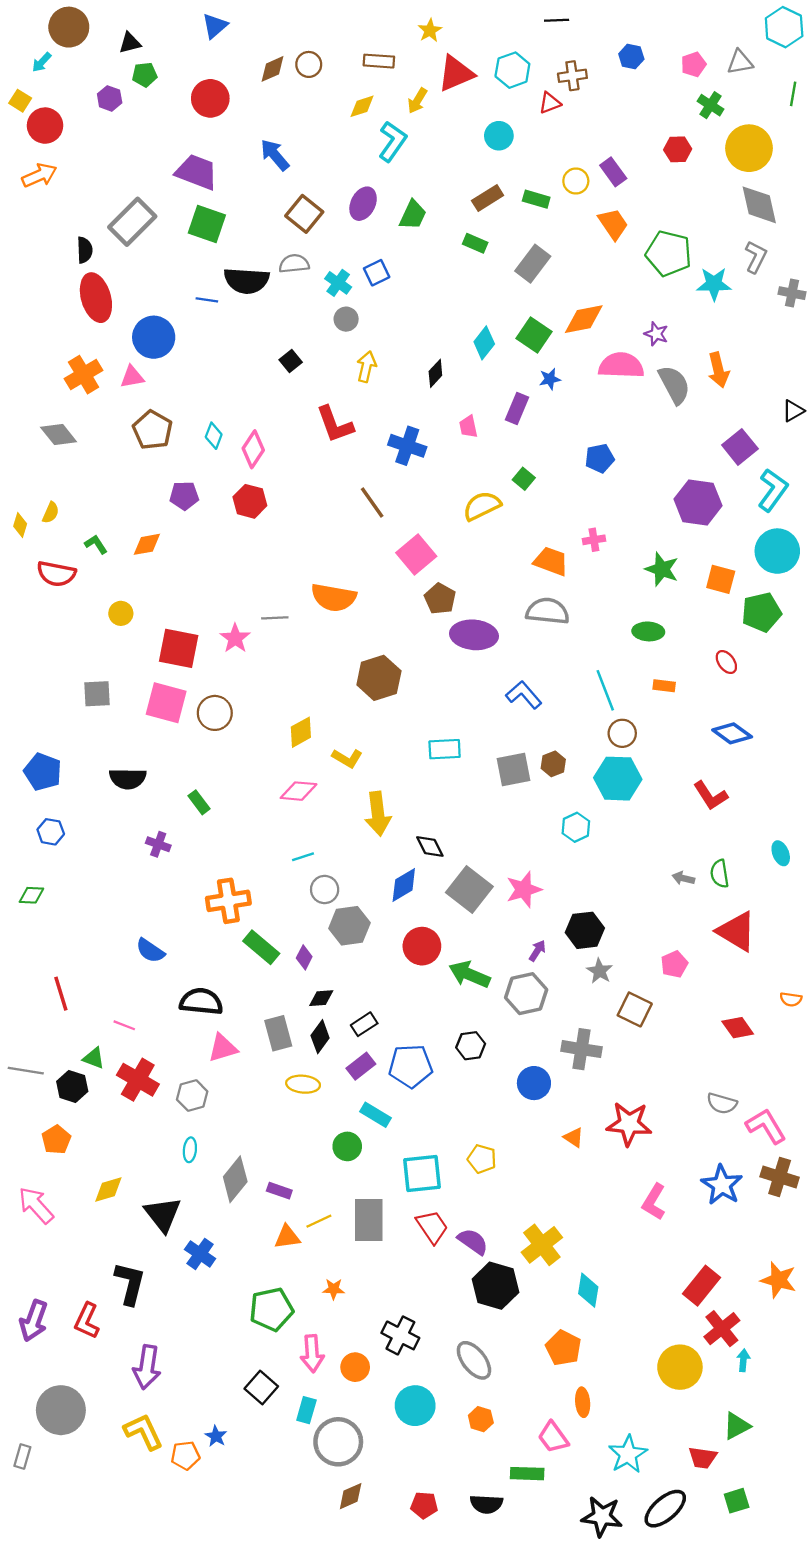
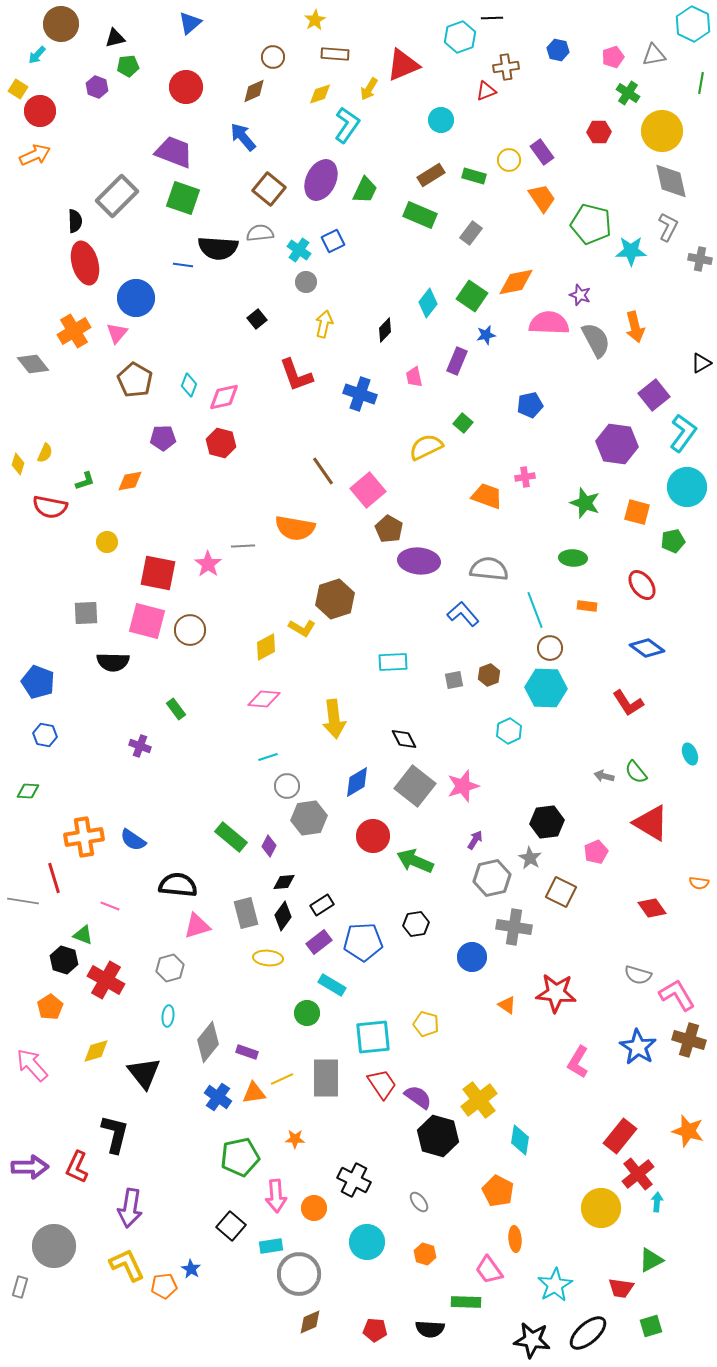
yellow star: (430, 30) -> (315, 20), moved
brown diamond: (273, 69) -> (254, 91), moved
cyan hexagon: (512, 70) -> (460, 37), moved
purple ellipse: (363, 204) -> (321, 180), size x1.4
green rectangle: (475, 243) -> (420, 215), size x1.5
gray rectangle: (533, 264) -> (471, 233), size x0.7
pink triangle: (132, 377) -> (117, 333), turned -40
gray diamond: (59, 435) -> (33, 364), moved
pink diamond: (253, 449) -> (224, 397), turned 44
brown line: (372, 502) -> (323, 471), moved
green L-shape: (96, 544) -> (85, 481), turned 105
gray semicircle: (548, 611) -> (489, 569), moved
green pentagon: (761, 612) -> (673, 541), size x0.7
red ellipse: (726, 662) -> (642, 585), size x1.4
yellow L-shape: (347, 758) -> (302, 628), moved
gray square: (514, 770) -> (454, 680), size x0.6
black semicircle: (128, 779) -> (113, 662), moved
black diamond: (430, 847) -> (404, 739), moved
green semicircle: (720, 874) -> (636, 772), turned -30
orange cross: (228, 901) -> (84, 837), moved
black hexagon: (585, 930) -> (547, 822), moved
gray hexagon: (526, 994) -> (492, 878), moved
gray line: (26, 1071) -> (23, 901), moved
red cross: (138, 1080) -> (106, 980), moved
blue cross: (200, 1254) -> (218, 1097), moved
purple arrow: (34, 1321) -> (30, 1167), turned -111
gray ellipse: (474, 1360) -> (419, 1202), size x0.6
cyan rectangle: (306, 1410) -> (271, 1246), turned 65

